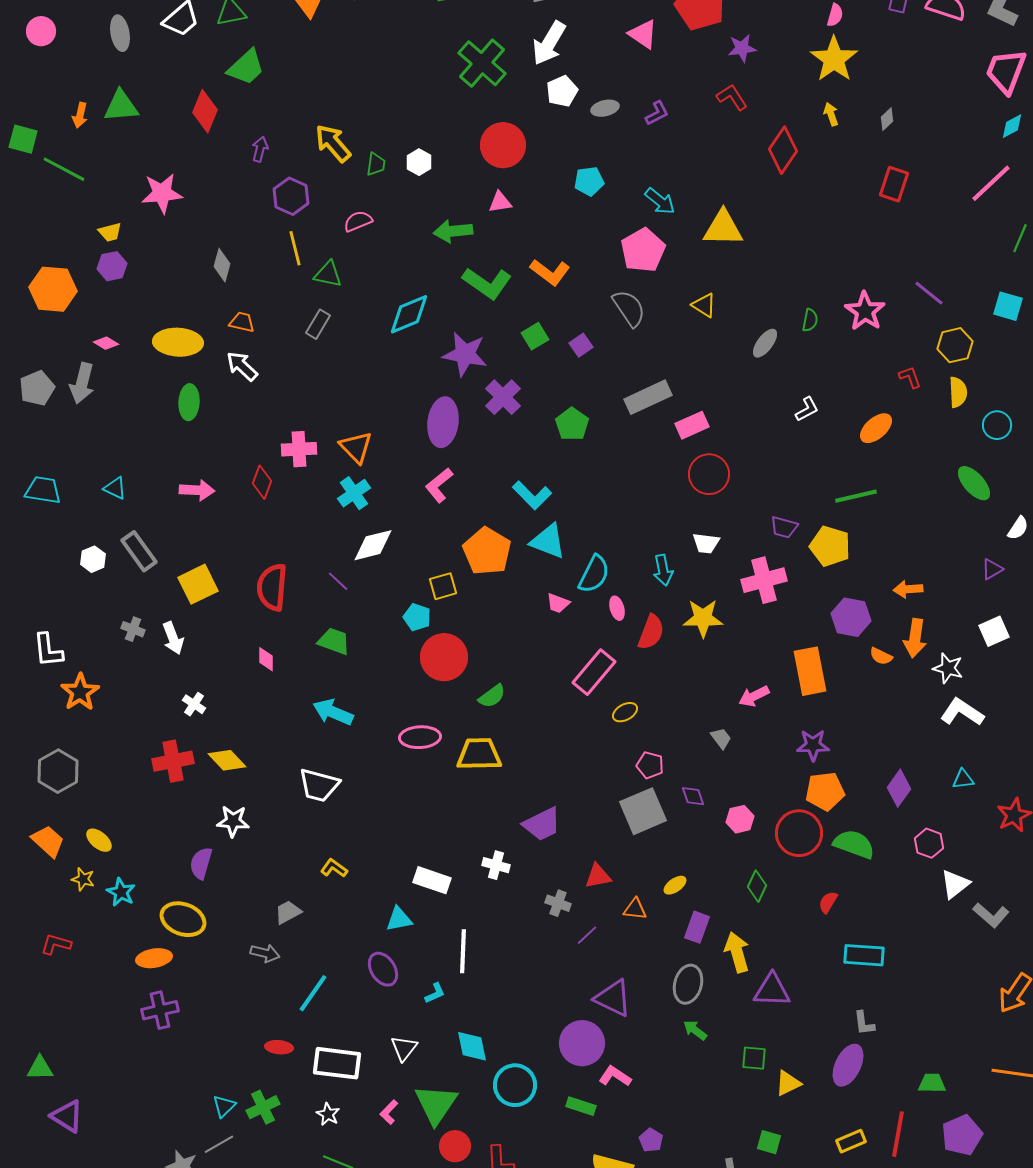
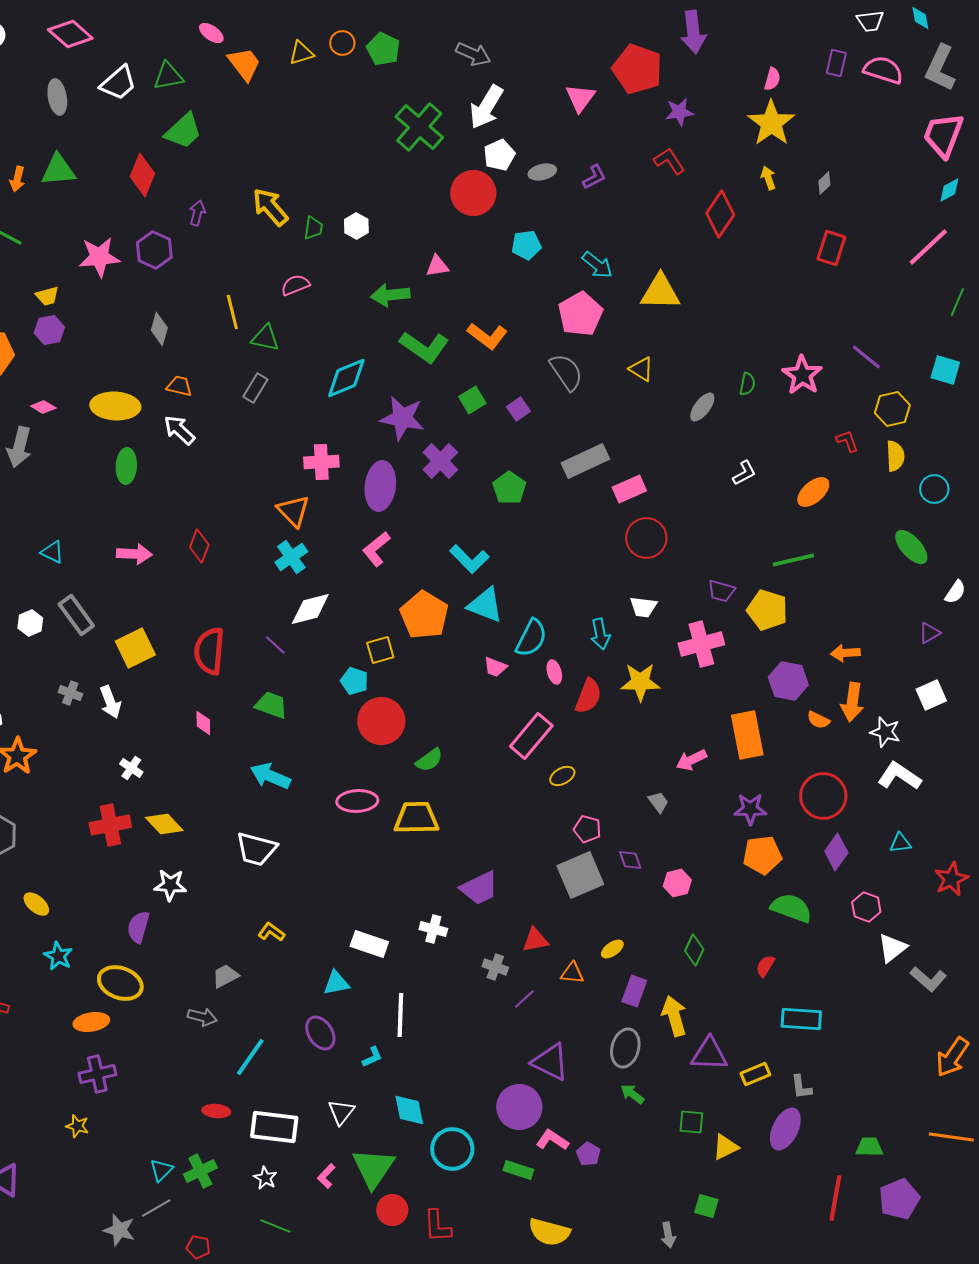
pink triangle: (643, 34) -> (580, 98), turned 32
red circle: (503, 145) -> (473, 193), moved
purple hexagon: (291, 196) -> (154, 250), moved
pink cross: (299, 449) -> (321, 462), moved
red circle: (799, 833) -> (823, 796), moved
yellow star: (83, 879) -> (77, 1126), moved
purple pentagon: (651, 1140) -> (588, 1154), moved
yellow rectangle: (851, 1141) -> (755, 1074), moved

